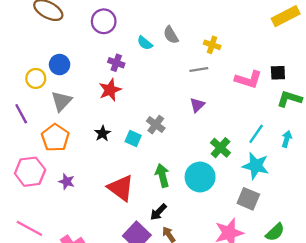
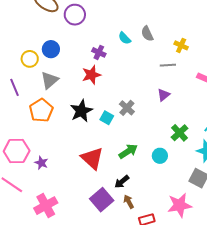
purple circle: (104, 21) -> (75, 15), moved
black star: (103, 133) -> (81, 111), size x1.6
pink hexagon: (30, 172) -> (17, 151), moved
green arrow: (162, 175) -> (128, 151), turned 66
cyan circle: (200, 177) -> (160, 156), size x0.6
purple star: (67, 182) -> (41, 163), moved

